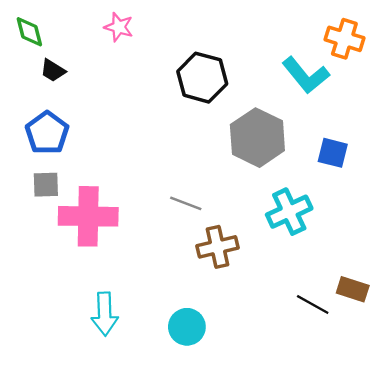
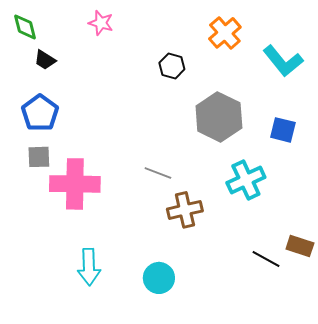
orange cross: (344, 39) -> (225, 33), moved, turned 32
cyan L-shape: (306, 75) -> (283, 61), moved
black hexagon: (202, 78) -> (172, 66), size x0.6

